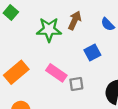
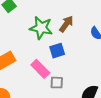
blue square: (92, 52) -> (57, 51), moved

